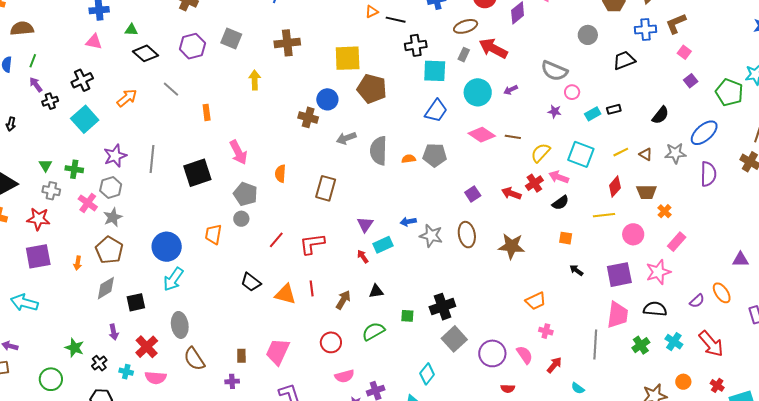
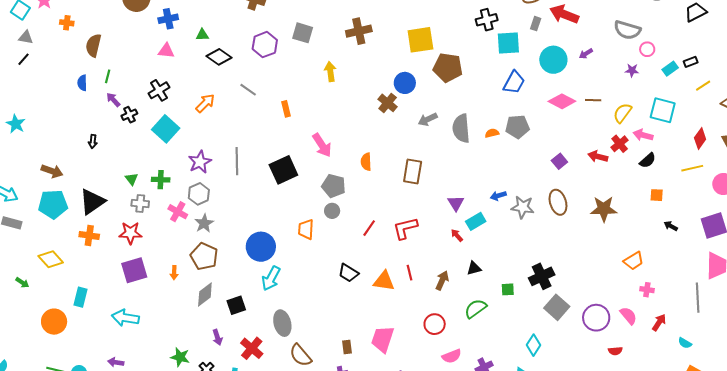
brown semicircle: (22, 28) -> (93, 45), turned -65
brown cross: (308, 117) -> (388, 103), turned 30
yellow line: (621, 152) -> (703, 86), moved

